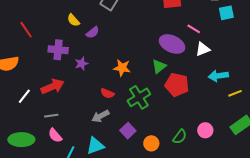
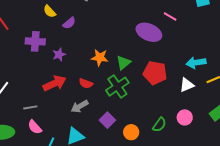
white triangle: (203, 49) -> (187, 85), moved
green triangle: (159, 66) -> (123, 63), moved
red arrow: (52, 86) -> (55, 83), moved

